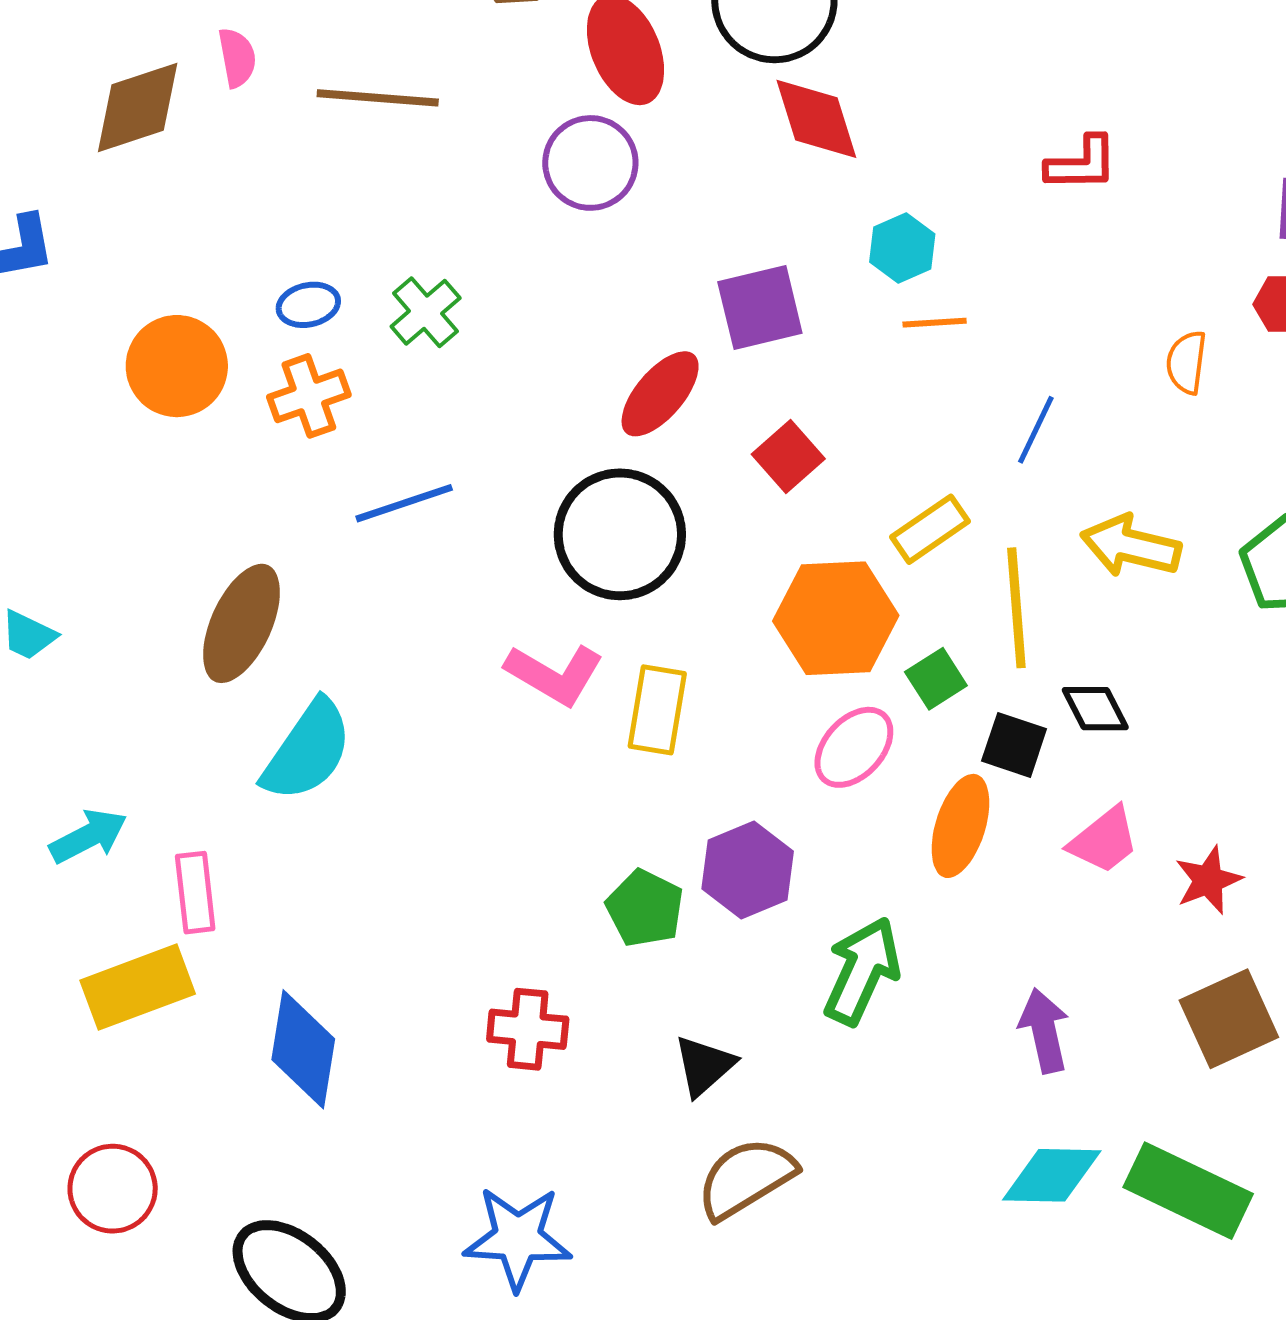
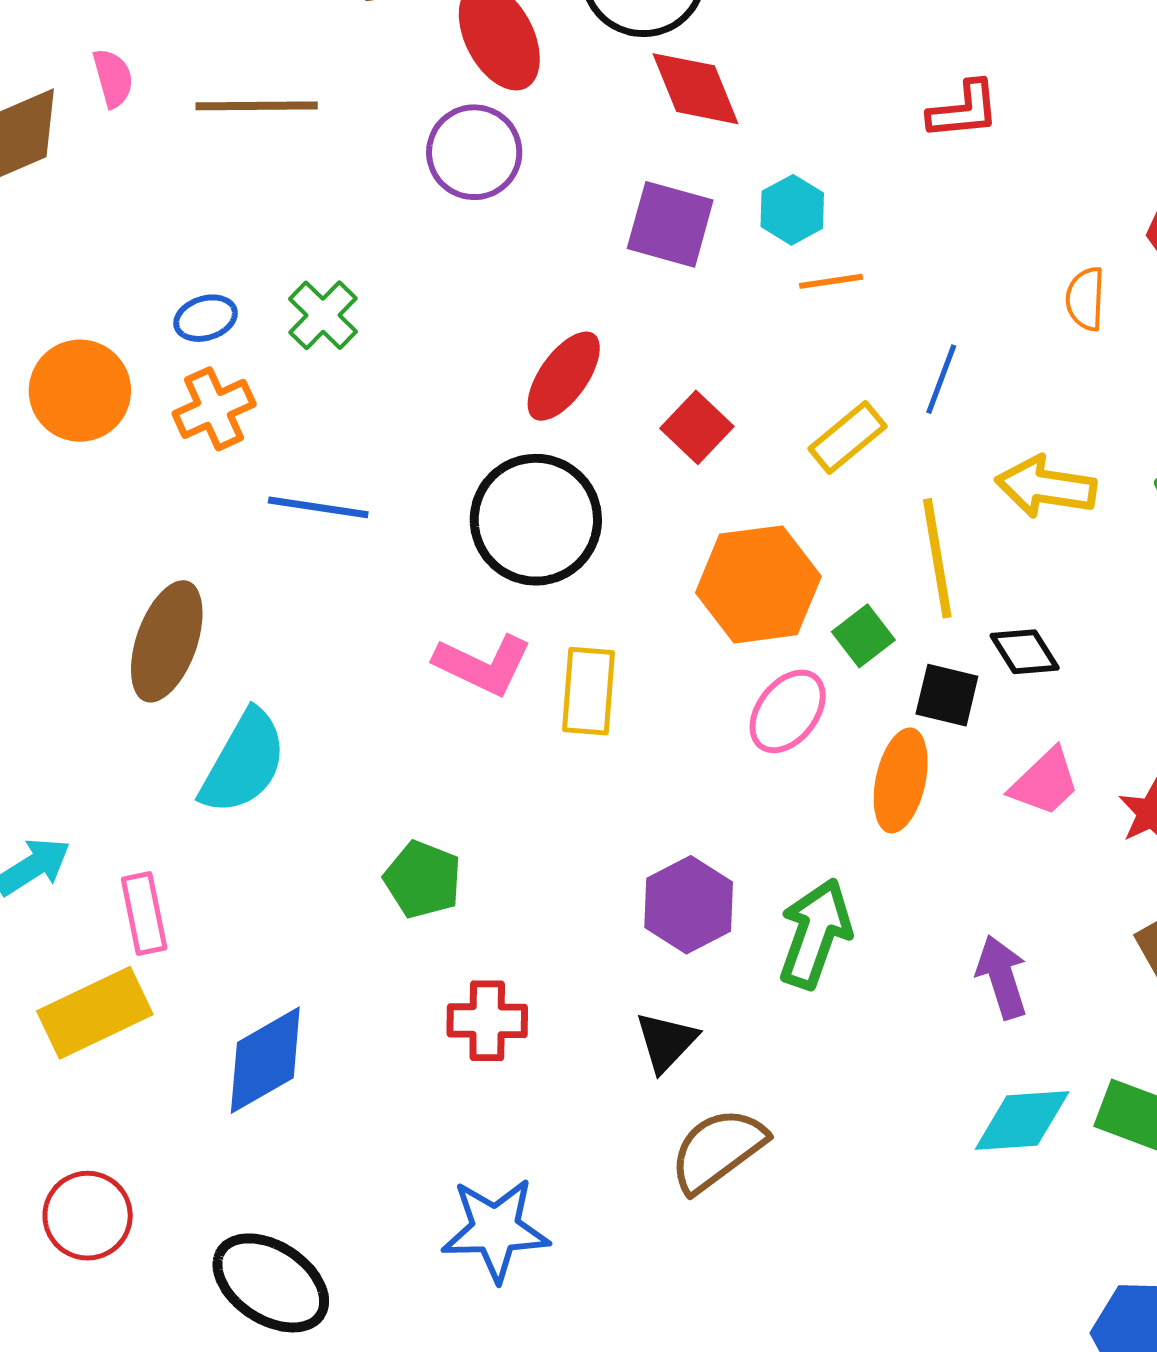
purple square: (760, 308) -> (670, 224), moved, turned 34
blue line: (404, 503) -> (318, 507), turned 32
yellow rectangle: (930, 529) -> (847, 438), moved
purple hexagon: (748, 870) -> (689, 905), moved
green pentagon: (645, 908) -> (423, 879), moved
blue diamond: (303, 1049) -> (265, 1060), turned 56

